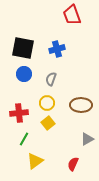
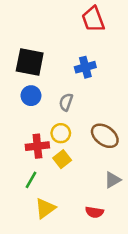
blue cross: (57, 49) -> (85, 67), moved
brown ellipse: (81, 105) -> (105, 136), turned 35
red cross: (19, 113) -> (37, 146), moved
red semicircle: (73, 164) -> (94, 212), turned -104

